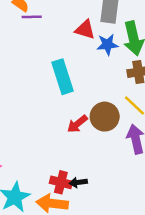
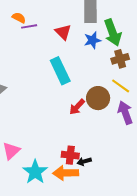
red triangle: (85, 30) -> (63, 32), moved, turned 36
black arrow: (78, 182) -> (84, 161), moved

